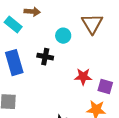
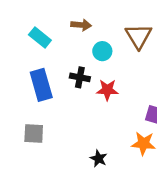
brown arrow: (32, 12) -> (81, 25), moved
red star: (83, 77) -> (107, 90), moved

